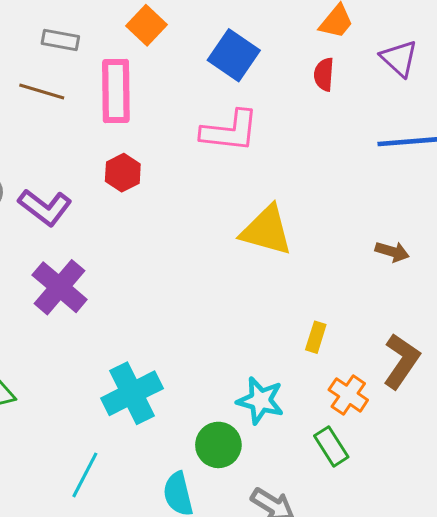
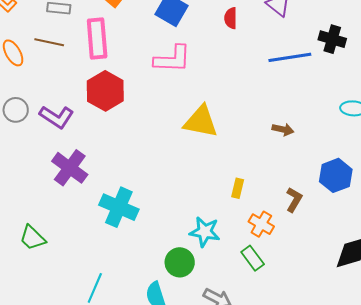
red hexagon: (123, 173) -> (105, 91), size x1.6
brown L-shape: (401, 361) -> (294, 200), size x0.7
cyan cross: (132, 393) -> (119, 207), moved, turned -36

